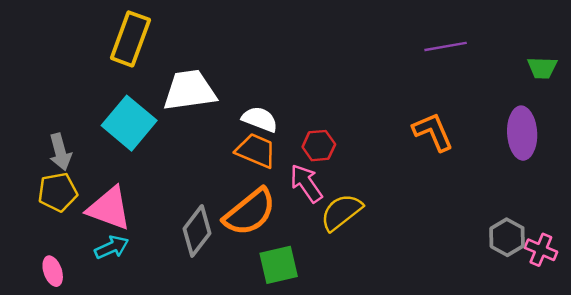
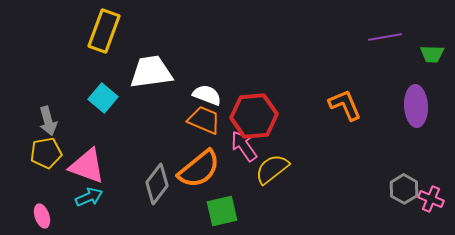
purple line: (446, 46) -> (385, 37), moved
cyan square: (129, 123) -> (103, 98), size x0.7
red hexagon: (319, 146) -> (254, 116), size x1.8

